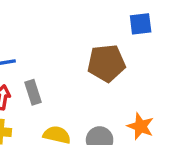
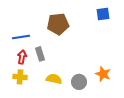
brown pentagon: (106, 63) -> (58, 24), moved

